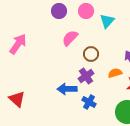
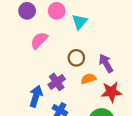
brown circle: (91, 54) -> (76, 58), moved
blue arrow: (67, 89) -> (36, 96), turned 108

